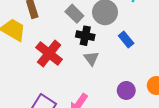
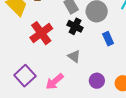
gray triangle: (91, 58) -> (74, 56), moved, turned -32

